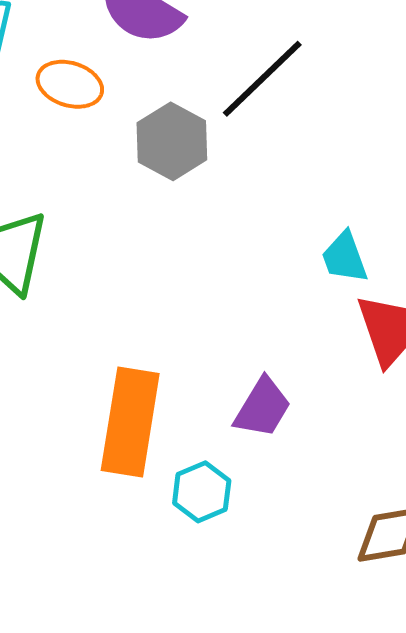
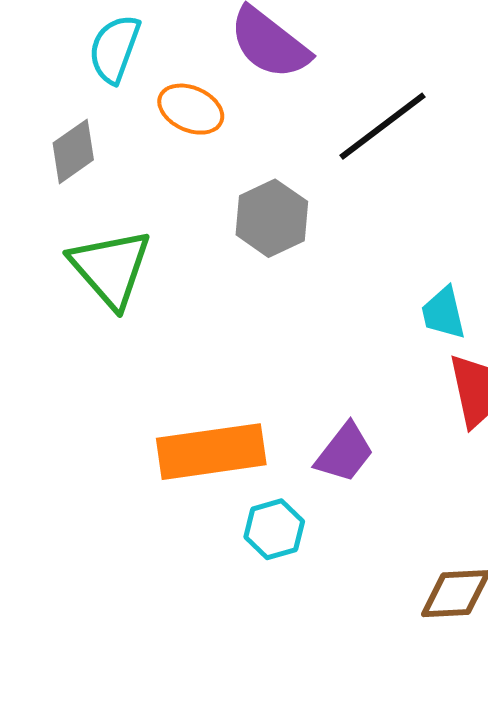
gray hexagon: (172, 141) -> (272, 218), moved
orange rectangle: (130, 422) -> (211, 452), turned 66

